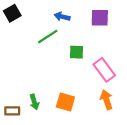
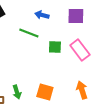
green line: (48, 37) -> (29, 33), turned 54
pink rectangle: (104, 70) -> (80, 50), moved

